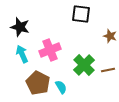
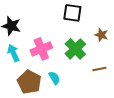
green cross: (84, 65) -> (75, 49), moved
cyan semicircle: (61, 87) -> (54, 78), moved

